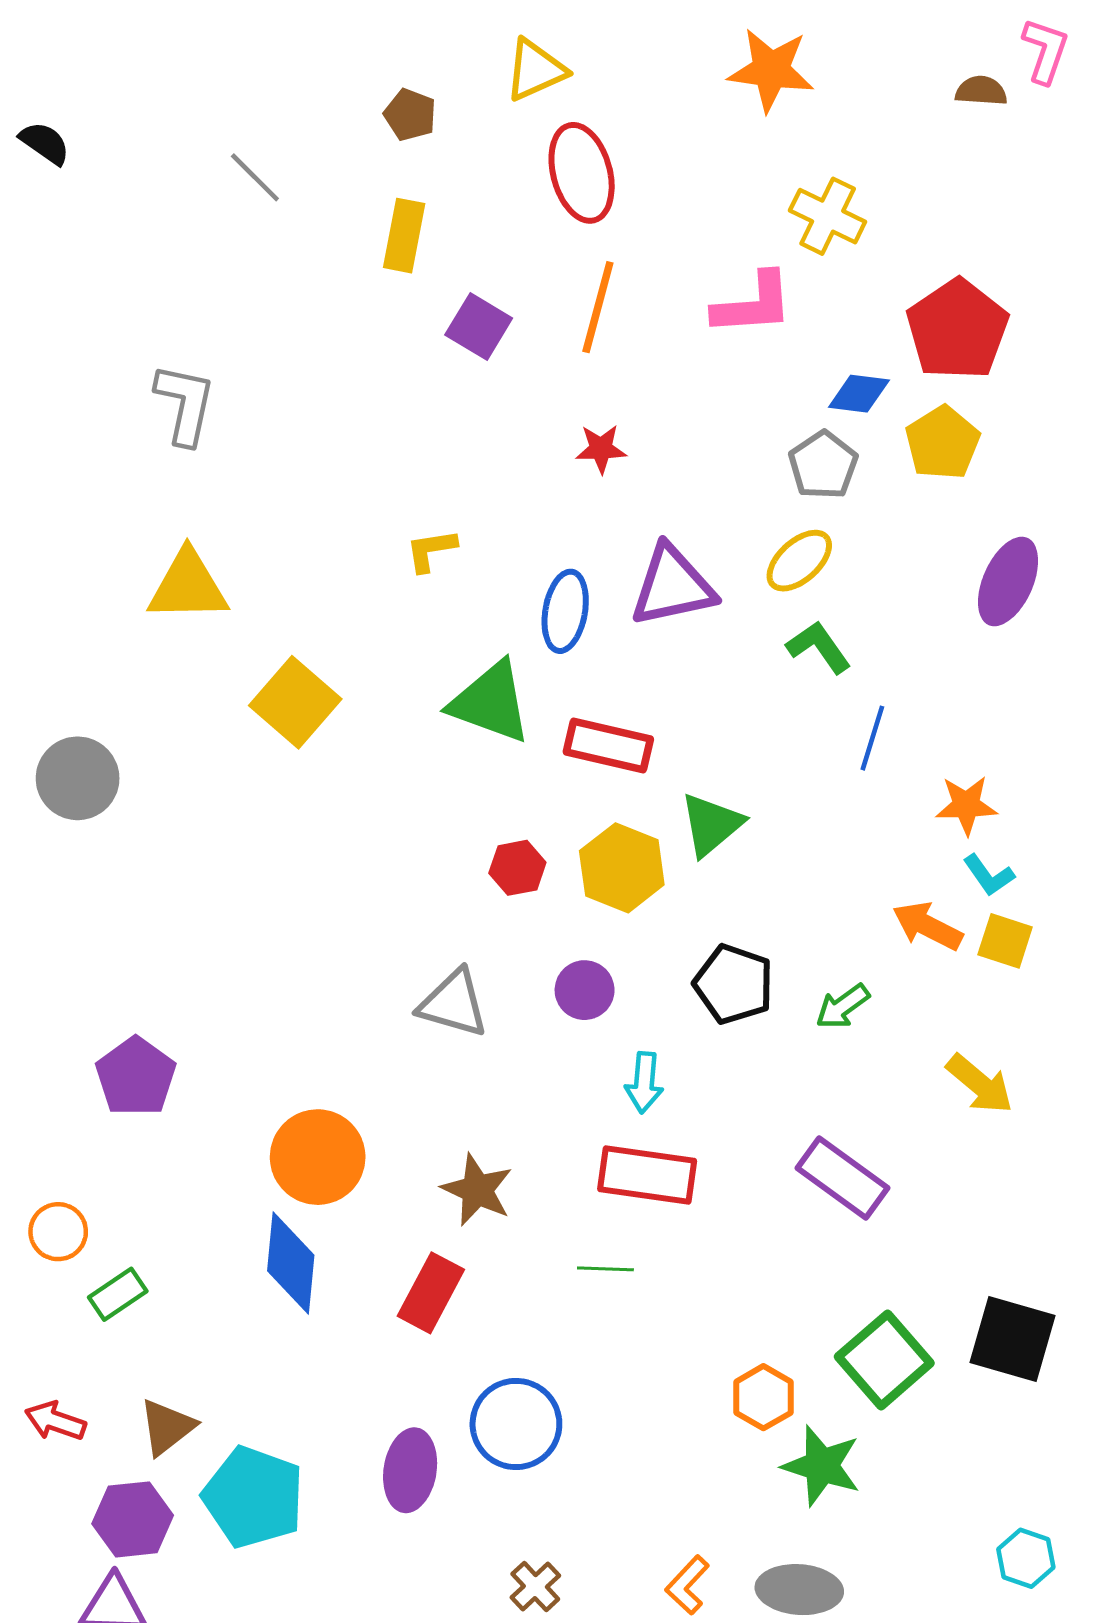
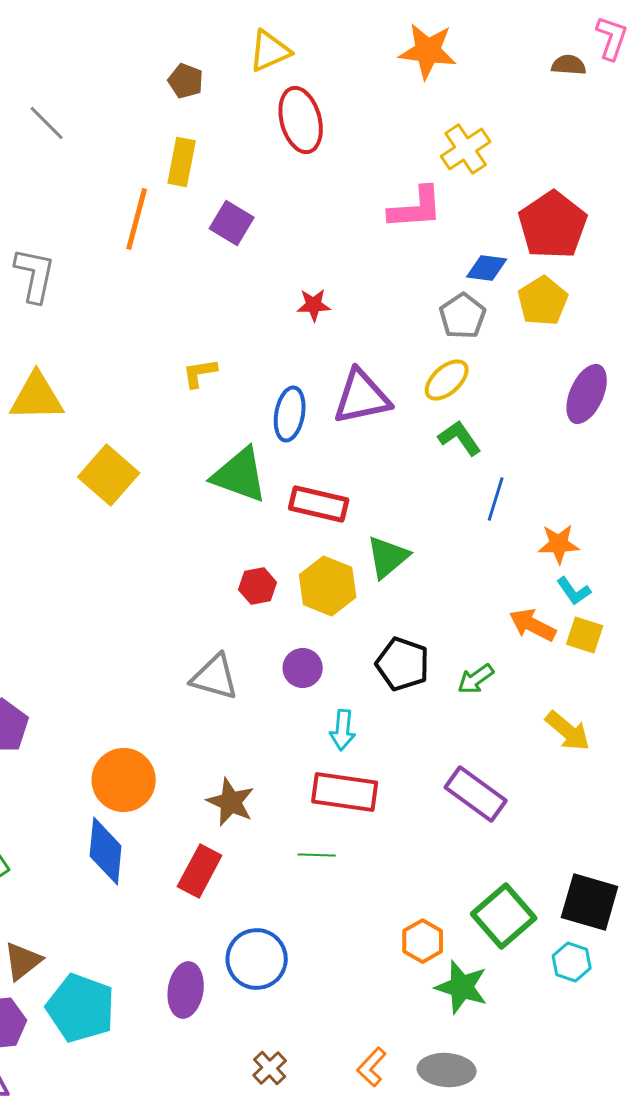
gray line: (255, 177) -> (47, 123), moved
yellow cross: (828, 216) -> (466, 149), turned 30
orange line: (598, 307) -> (137, 219), moved
cyan hexagon: (1026, 1558) -> (572, 962), moved

